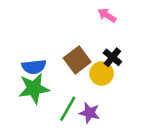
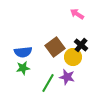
green star: (34, 88) -> (23, 68), size x0.6
purple star: (89, 113) -> (67, 77), moved

